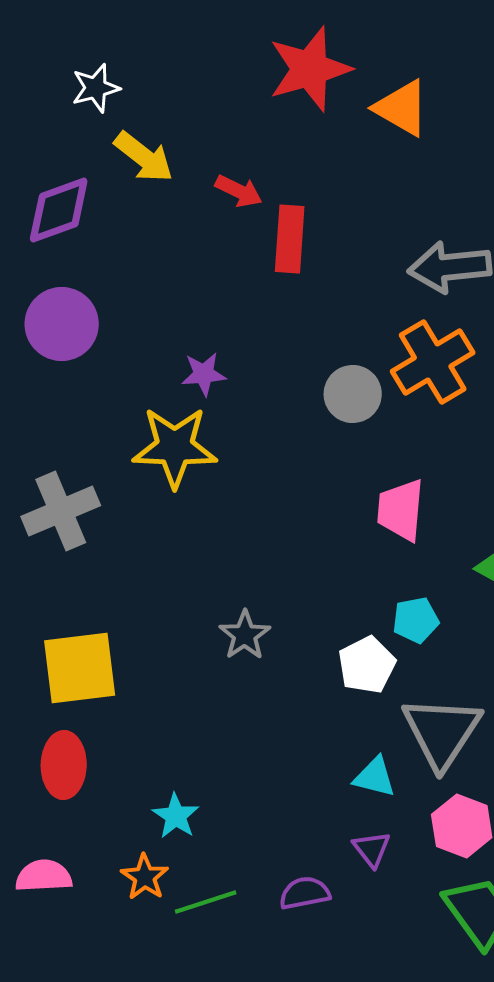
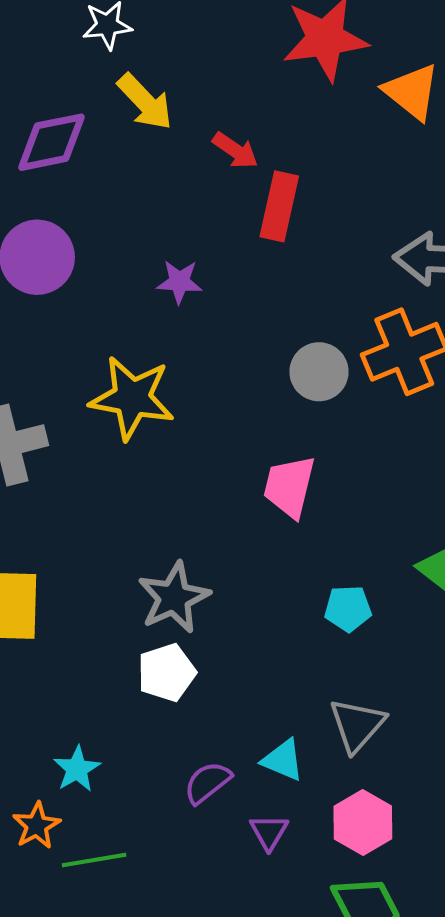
purple star: (204, 374) -> (179, 282), moved
pink trapezoid: (401, 510) -> (289, 487), moved
gray star: (245, 635) -> (174, 598), size x1.4
white pentagon: (367, 665) -> (167, 673), moved
gray triangle: (442, 732) -> (357, 725), size x0.7
purple semicircle: (305, 893) -> (208, 783), moved, turned -36

